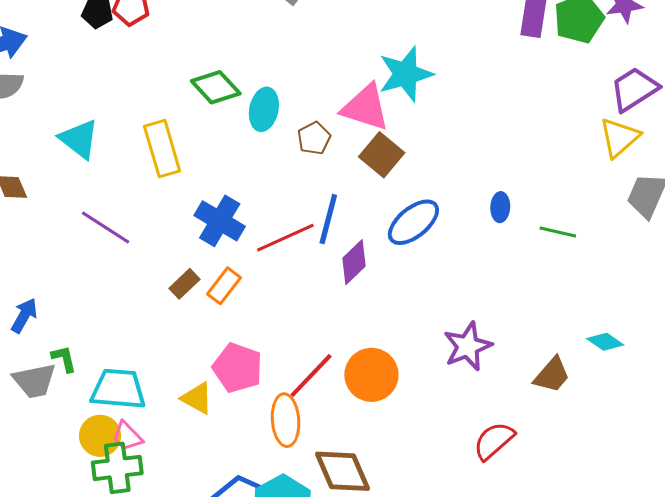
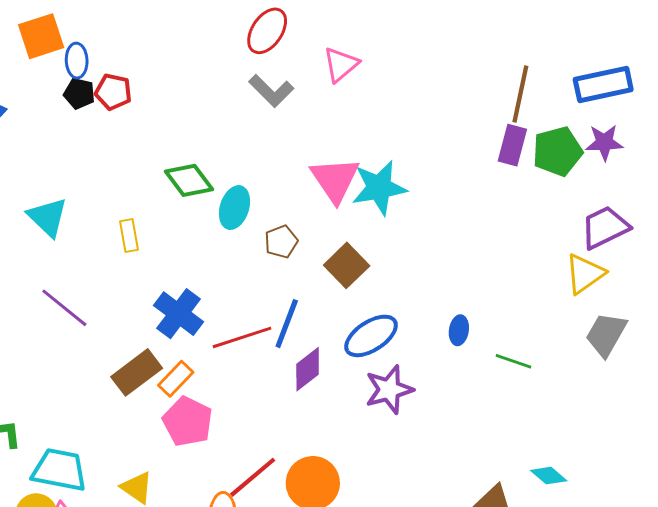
pink triangle: (365, 107) -> (335, 180), moved, turned 32
yellow rectangle: (162, 149) -> (129, 236), size x0.6
brown rectangle: (184, 284) -> (137, 372), size x1.6
purple star: (468, 346) -> (389, 390), moved
pink pentagon: (238, 368) -> (188, 421), moved

